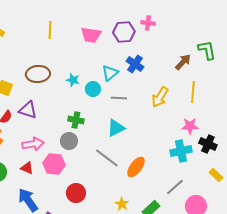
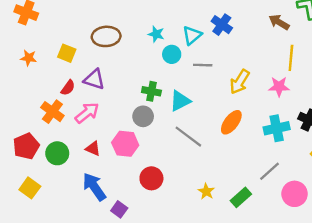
brown arrow: (183, 62) -> (279, 22), turned -102
cyan star: (73, 80) -> (156, 34), moved
yellow arrow: (160, 97) -> (240, 82), moved
pink star: (190, 126) -> (279, 87), moved
cyan triangle: (116, 128) -> (180, 101), moved
pink arrow: (33, 144) -> (87, 113), moved, turned -30
orange ellipse: (136, 167) -> (231, 122), moved

